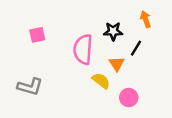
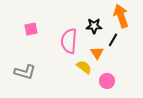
orange arrow: (146, 19) -> (121, 16), size x1.6

